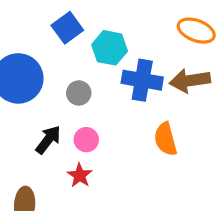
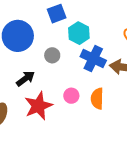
pink circle: (86, 140) -> (71, 96), moved
red star: (80, 175) -> (38, 106), size x1.8

